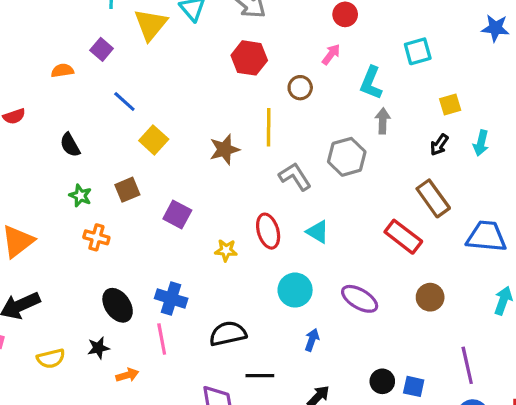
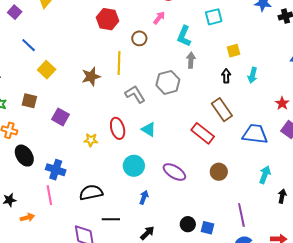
black arrow: (439, 145) -> (226, 76), turned 144
brown square: (127, 190) -> (29, 101), turned 35
black ellipse: (118, 305) -> (24, 156), moved

